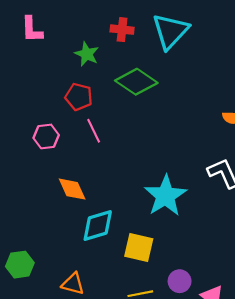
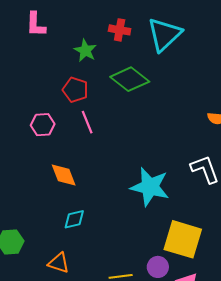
cyan star: (165, 196) -> (150, 187), turned -30
cyan diamond: (98, 225) -> (74, 219), moved, size x0.7
yellow square: (139, 247) -> (183, 239), moved, size x1.4

